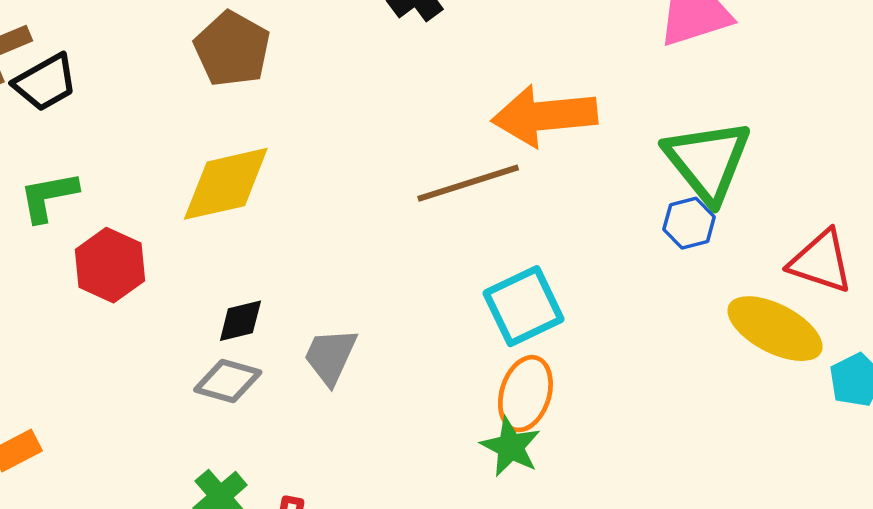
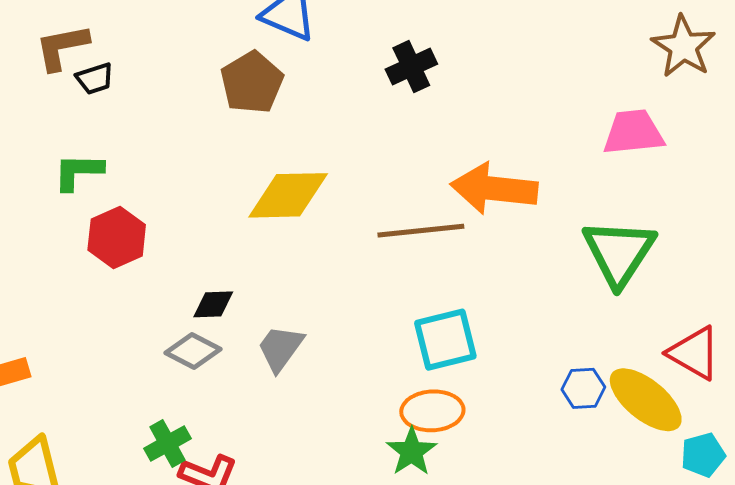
black trapezoid: (45, 82) -> (95, 79), size x0.7
yellow diamond: (226, 184) -> (288, 195), moved
blue hexagon: (689, 223) -> (583, 388), moved
orange ellipse: (525, 394) -> (432, 411), turned 58

